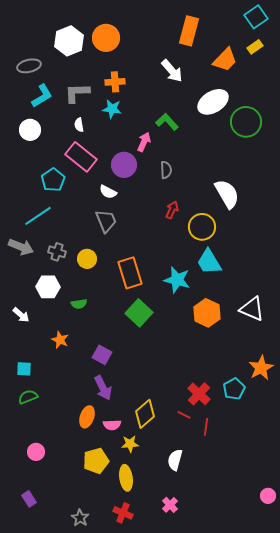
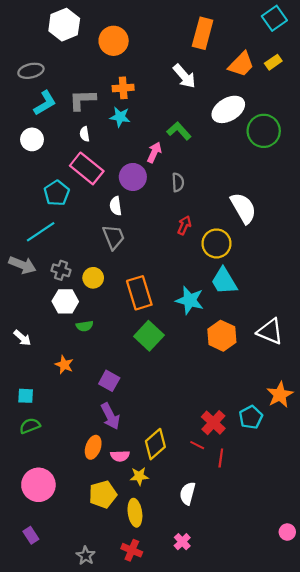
white hexagon: (69, 41) -> (64, 25), moved
yellow rectangle: (255, 47) -> (273, 62), moved
white semicircle: (108, 192) -> (116, 206), turned 54
white hexagon: (48, 287) -> (65, 301), moved
pink circle: (36, 452) -> (38, 485), size x1.8

